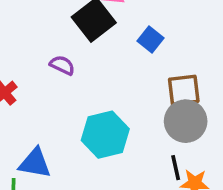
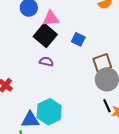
purple semicircle: (62, 65) -> (46, 62), moved
cyan hexagon: (105, 135) -> (49, 112), moved

